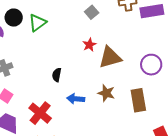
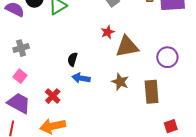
blue arrow: (76, 99) -> (81, 78), moved
red cross: (40, 113) -> (53, 96), size x0.7

